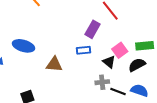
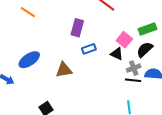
purple rectangle: (92, 29) -> (77, 28), moved
blue ellipse: (23, 46) -> (29, 60), turned -35
gray cross: (102, 82) -> (134, 68), moved

